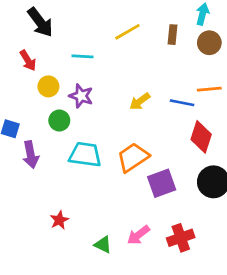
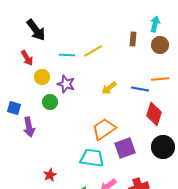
yellow line: (127, 32) -> (93, 51), moved
cyan trapezoid: (85, 155) -> (92, 158), moved

